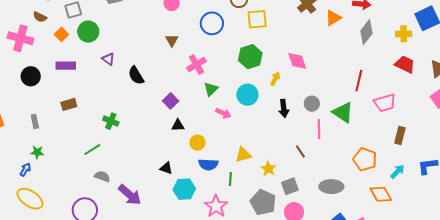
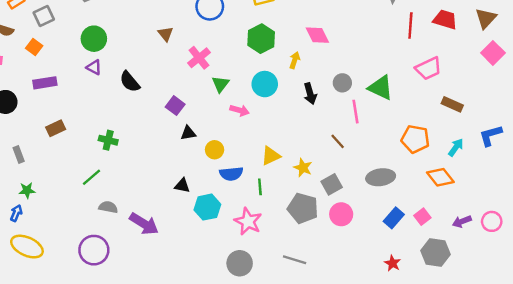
green circle: (88, 32) -> (94, 39), moved
red line: (359, 81) -> (410, 26), moved
brown rectangle: (400, 135) -> (452, 104), turned -72

